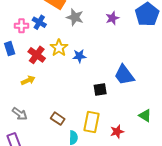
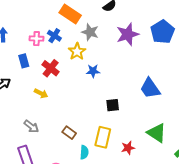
purple star: (112, 18) -> (128, 34), size x1.6
yellow star: (59, 48) -> (77, 51), moved
blue trapezoid: (124, 75) -> (150, 88), moved
yellow arrow: (28, 80) -> (41, 93), turned 48
green triangle: (145, 116) -> (157, 133), size x1.5

